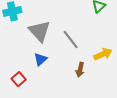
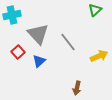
brown arrow: (80, 70) -> (77, 88), moved
red square: (19, 79) -> (18, 52), moved

